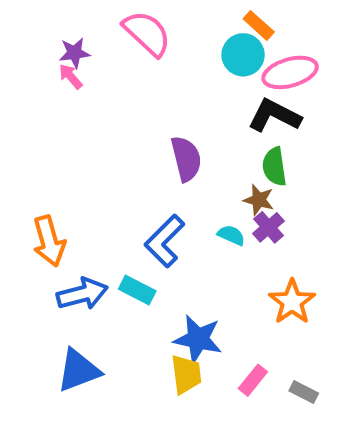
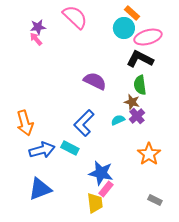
purple semicircle: (186, 159) -> (95, 81), turned -50
cyan semicircle: (231, 235) -> (118, 120), turned -48
yellow trapezoid: (186, 374) -> (95, 203), moved
pink rectangle: (253, 380) -> (106, 189), moved

